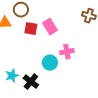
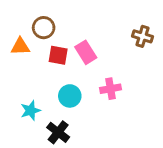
cyan circle: (50, 63) -> (70, 96), moved
cyan star: (12, 76) -> (31, 110), moved

